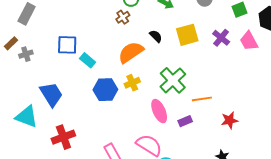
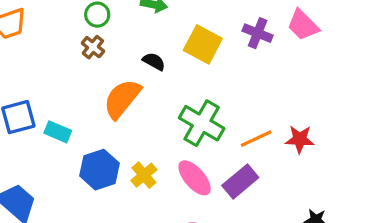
yellow square: (187, 35) -> (203, 44), turned -30
yellow cross: (132, 83) -> (144, 175), moved
red star: (230, 120) -> (300, 139), moved, turned 30
purple rectangle: (185, 121) -> (240, 182), size x1.5

